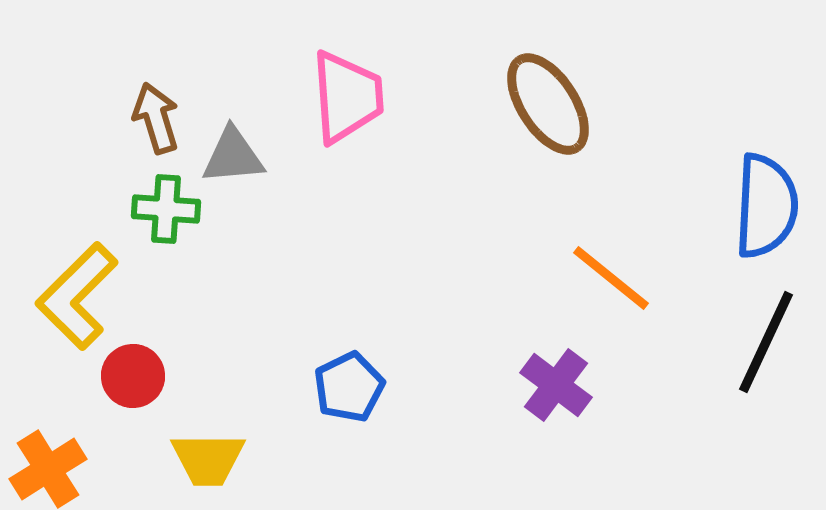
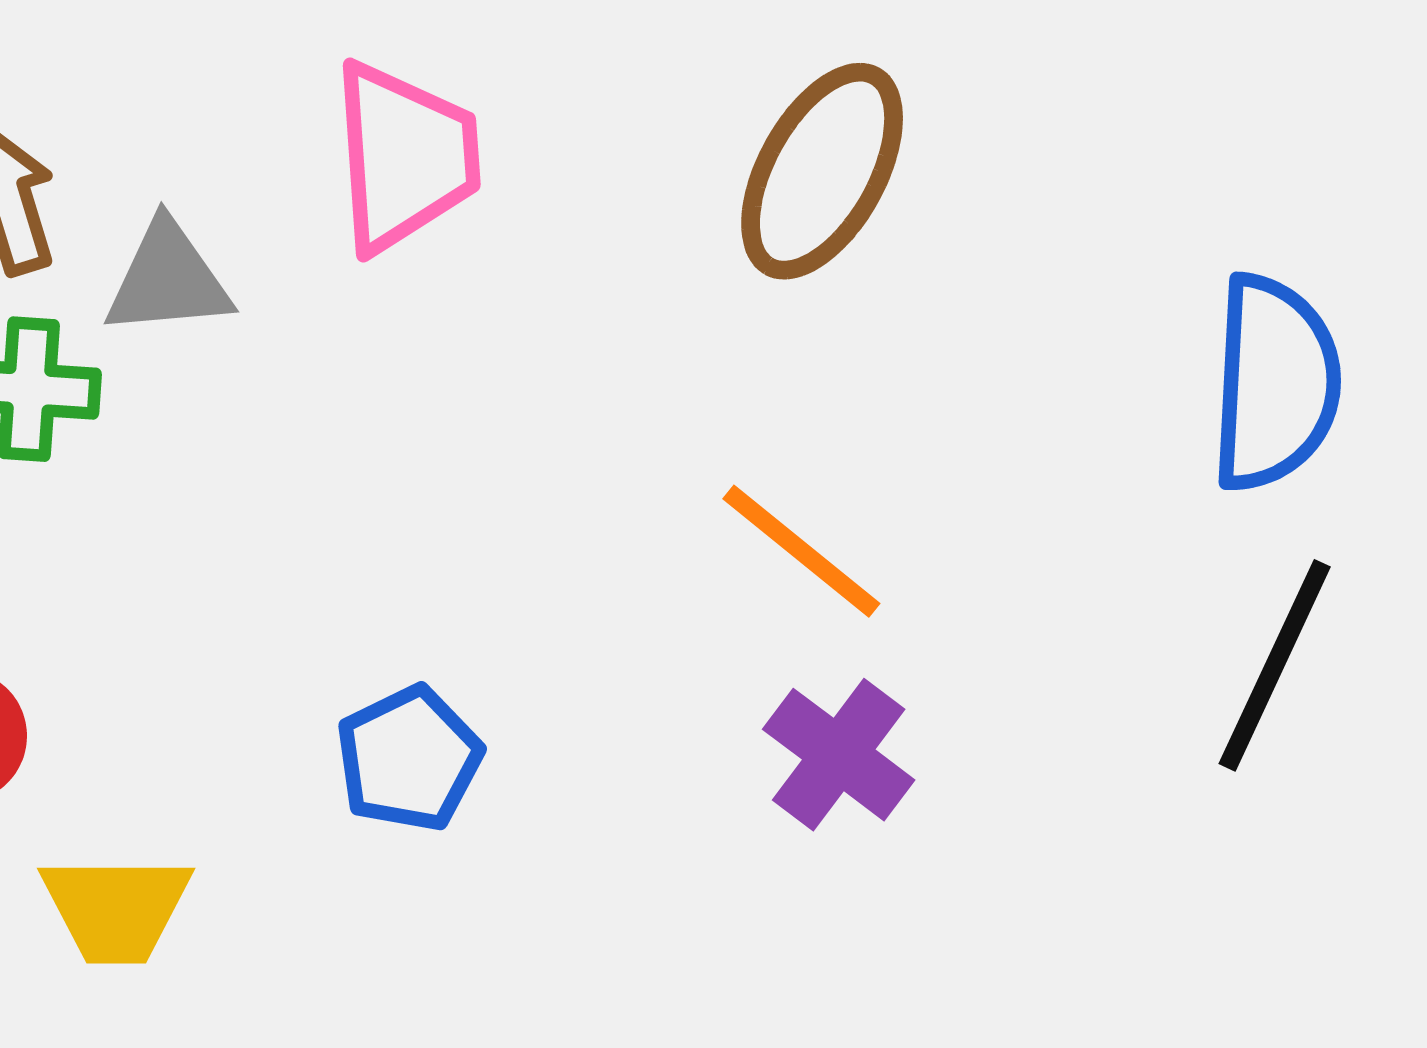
brown ellipse: (548, 104) -> (822, 171), turned 62
orange line: (611, 278) -> (801, 551), moved

